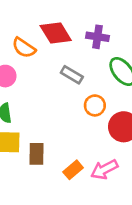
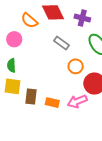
pink arrow: (104, 169) -> (77, 101), moved
orange rectangle: (73, 170) -> (52, 103), moved, turned 48

